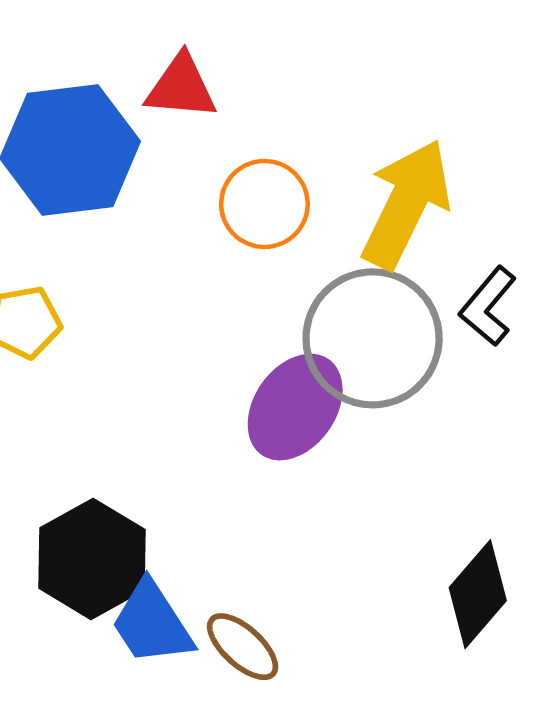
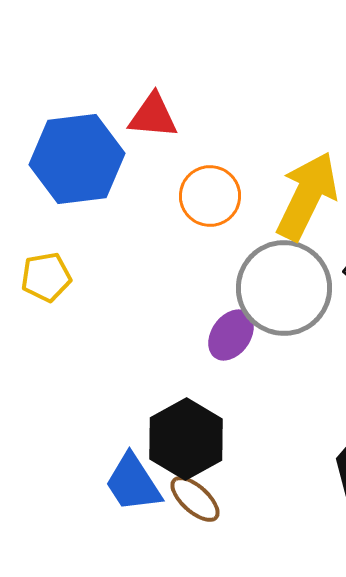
purple ellipse: (295, 407) -> (231, 335), size x0.7
black hexagon: (92, 559) -> (186, 439), moved

